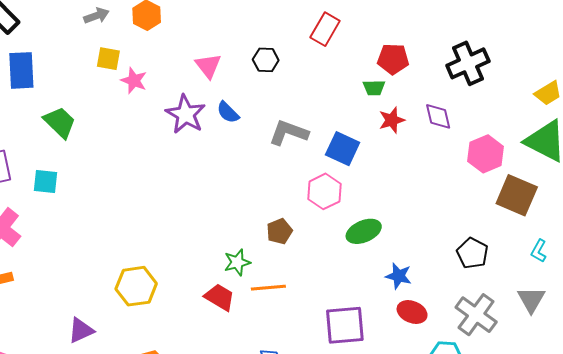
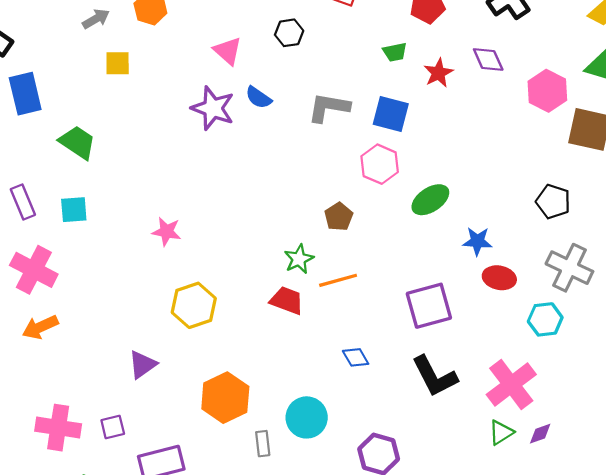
pink star: (134, 81) -> (167, 232), moved
green trapezoid: (374, 88) -> (395, 52), moved

